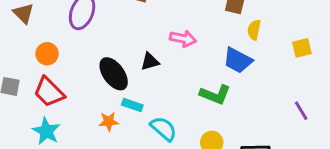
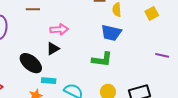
pink arrow: (183, 39) -> (59, 29), moved
purple line: (301, 111) -> (162, 55), turned -32

